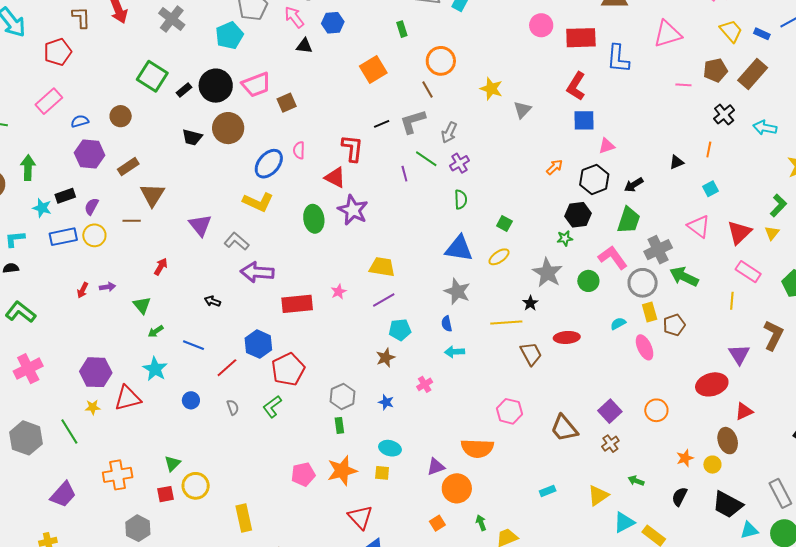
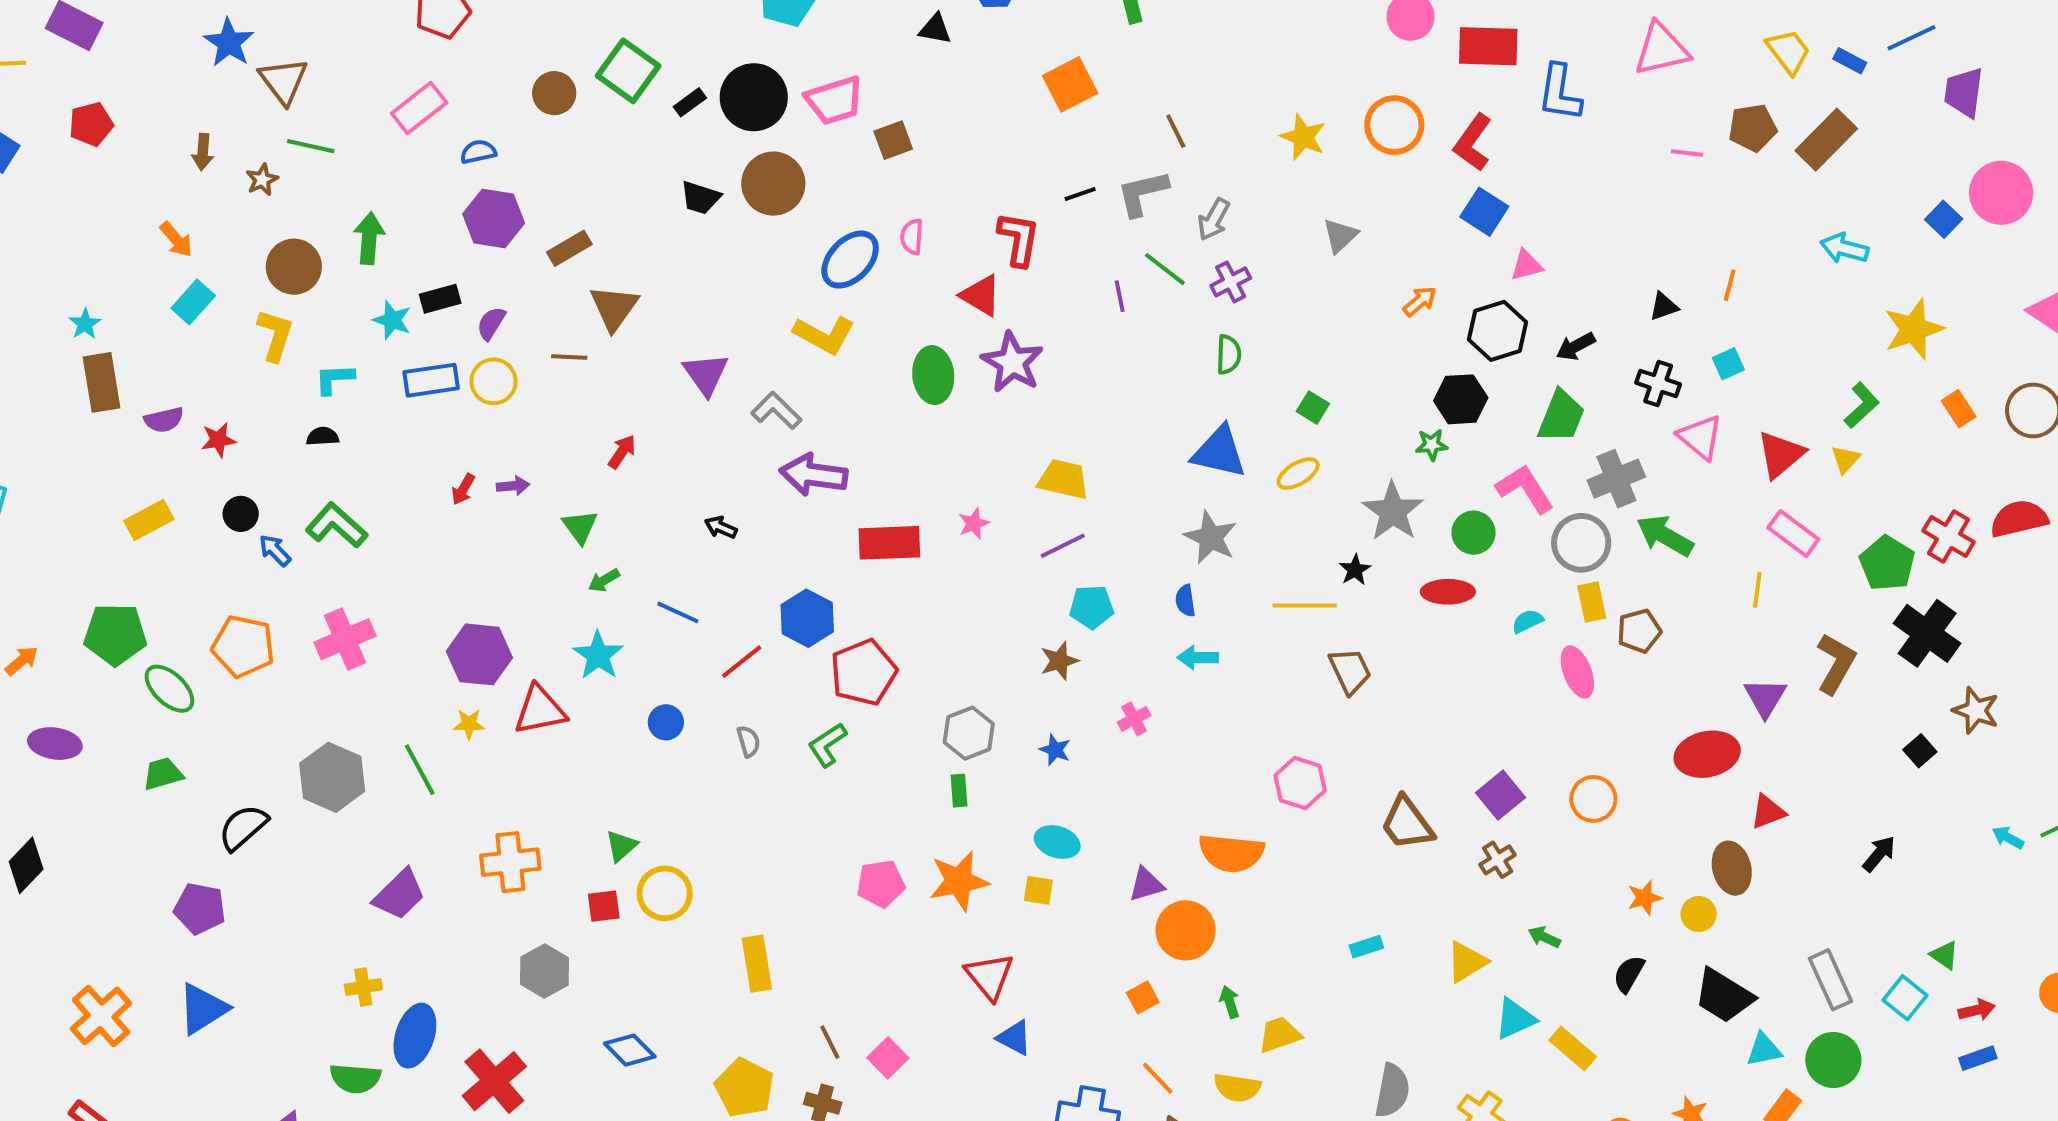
orange circle: (441, 61) -> (1394, 125), moved
gray triangle: (522, 110) -> (1340, 236), moved
black cross: (724, 114) -> (1658, 384), moved, turned -35
brown circle: (121, 116) -> (554, 93), moved
blue square: (584, 120) -> (1484, 212), turned 30
red ellipse: (567, 337) -> (1448, 592), moved

